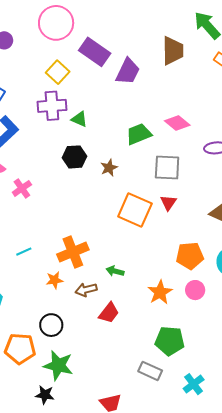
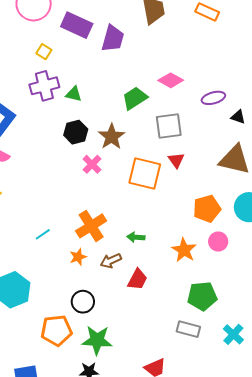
yellow square: (58, 72) -> (44, 52), size x0.7
brown star: (109, 168) -> (112, 137), size x1.5
pink cross: (22, 188) -> (92, 164), moved

